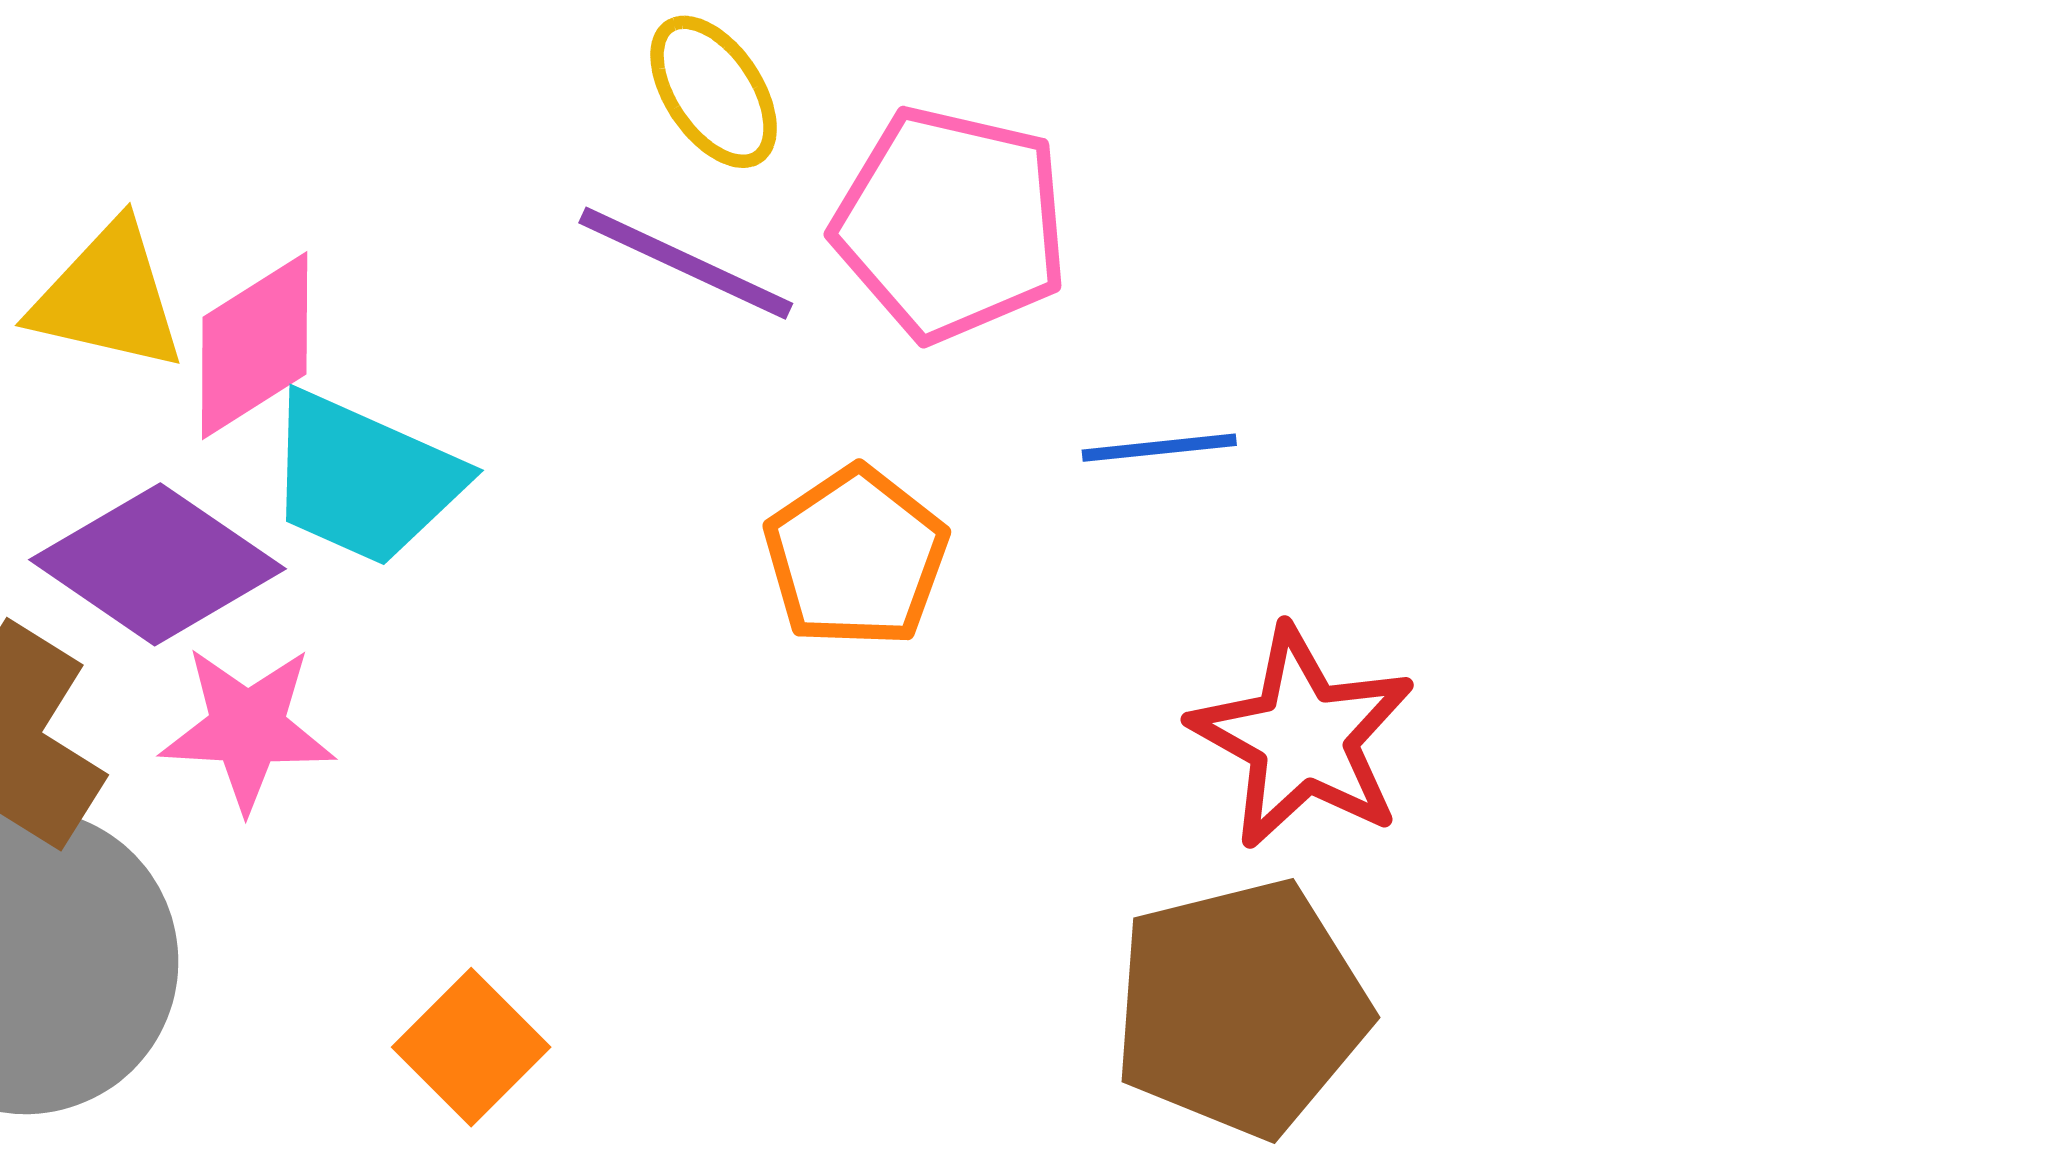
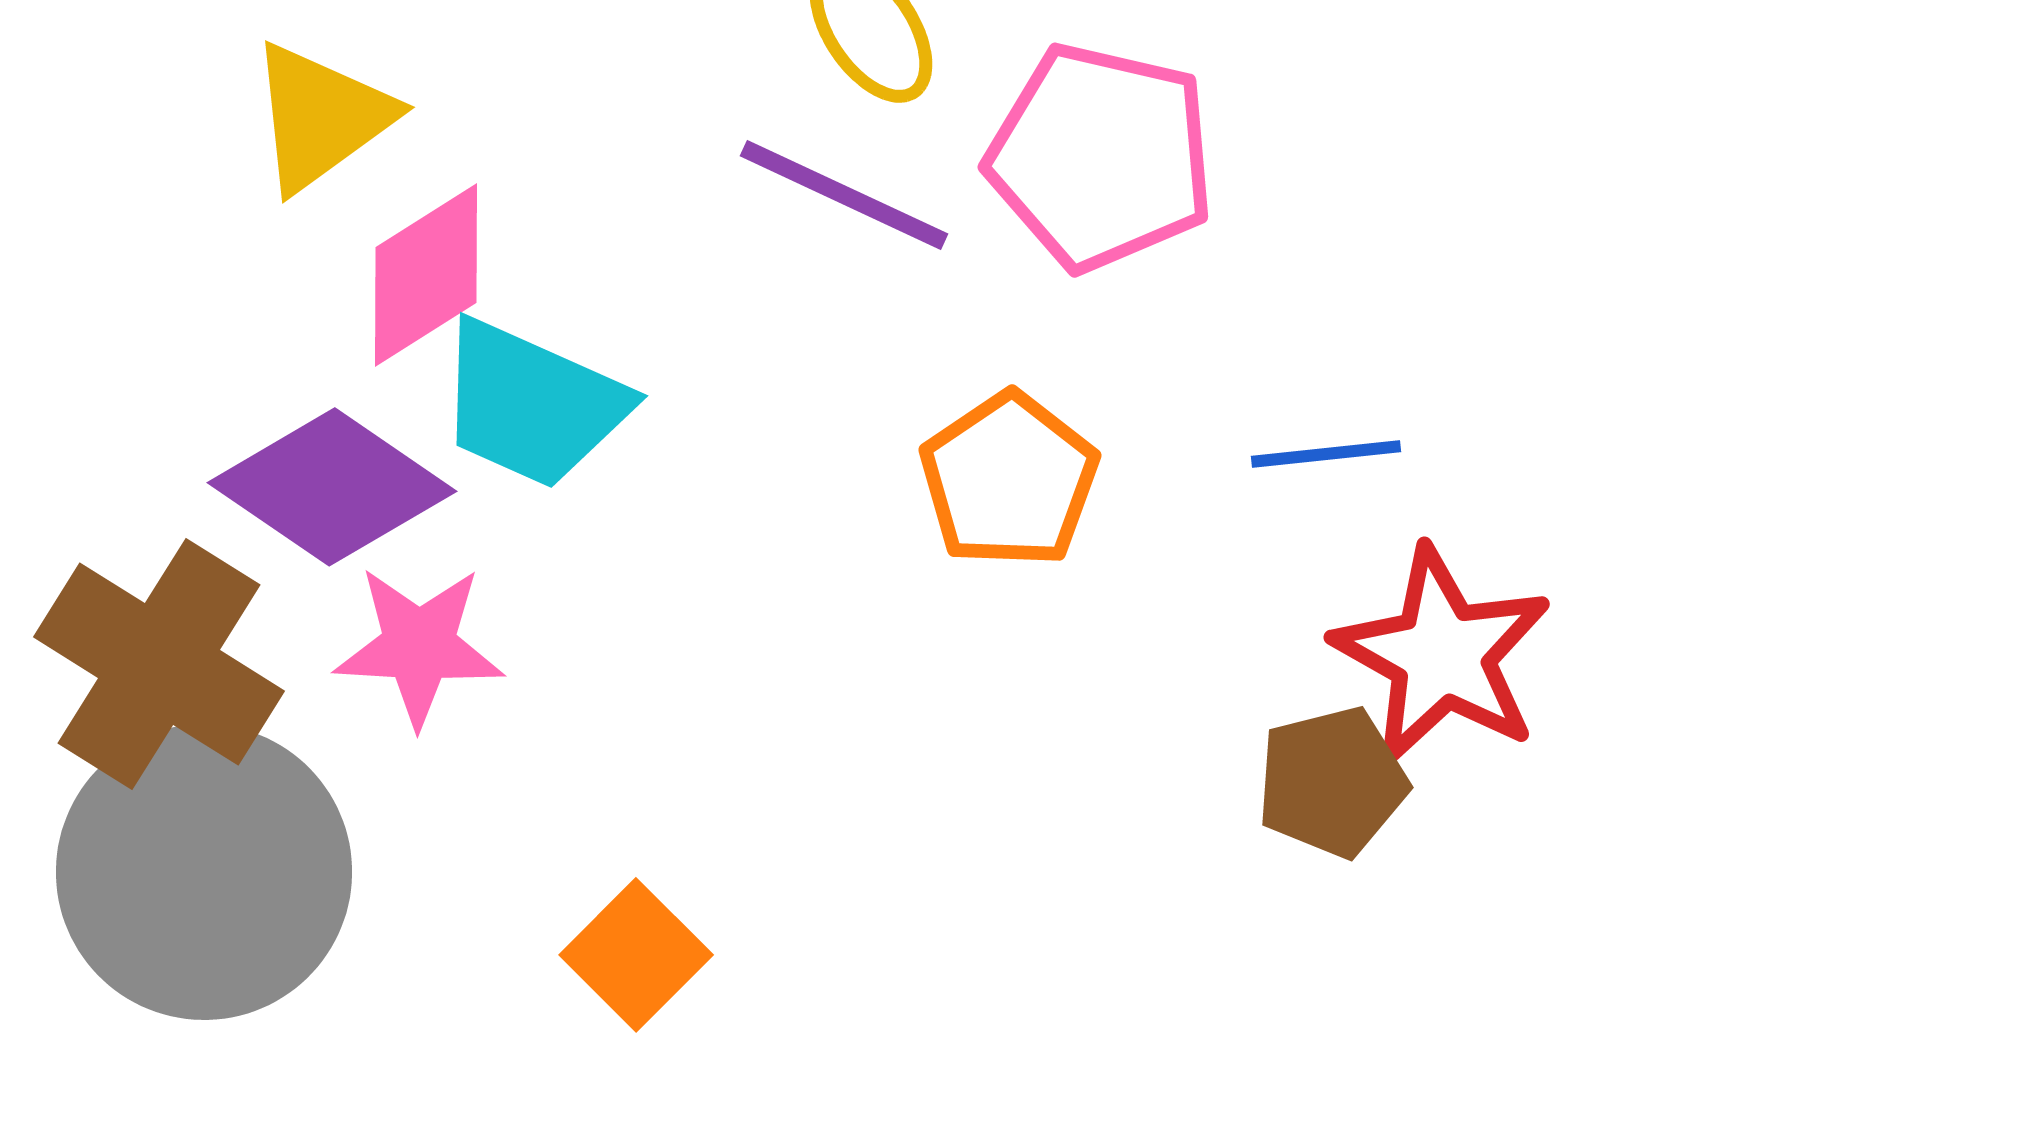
yellow triangle: (108, 297) -> (321, 117), moved, turned -49
blue line: (1159, 448) -> (1326, 454), moved
brown pentagon: (1241, 1008) -> (1332, 782), moved, size x0.6

